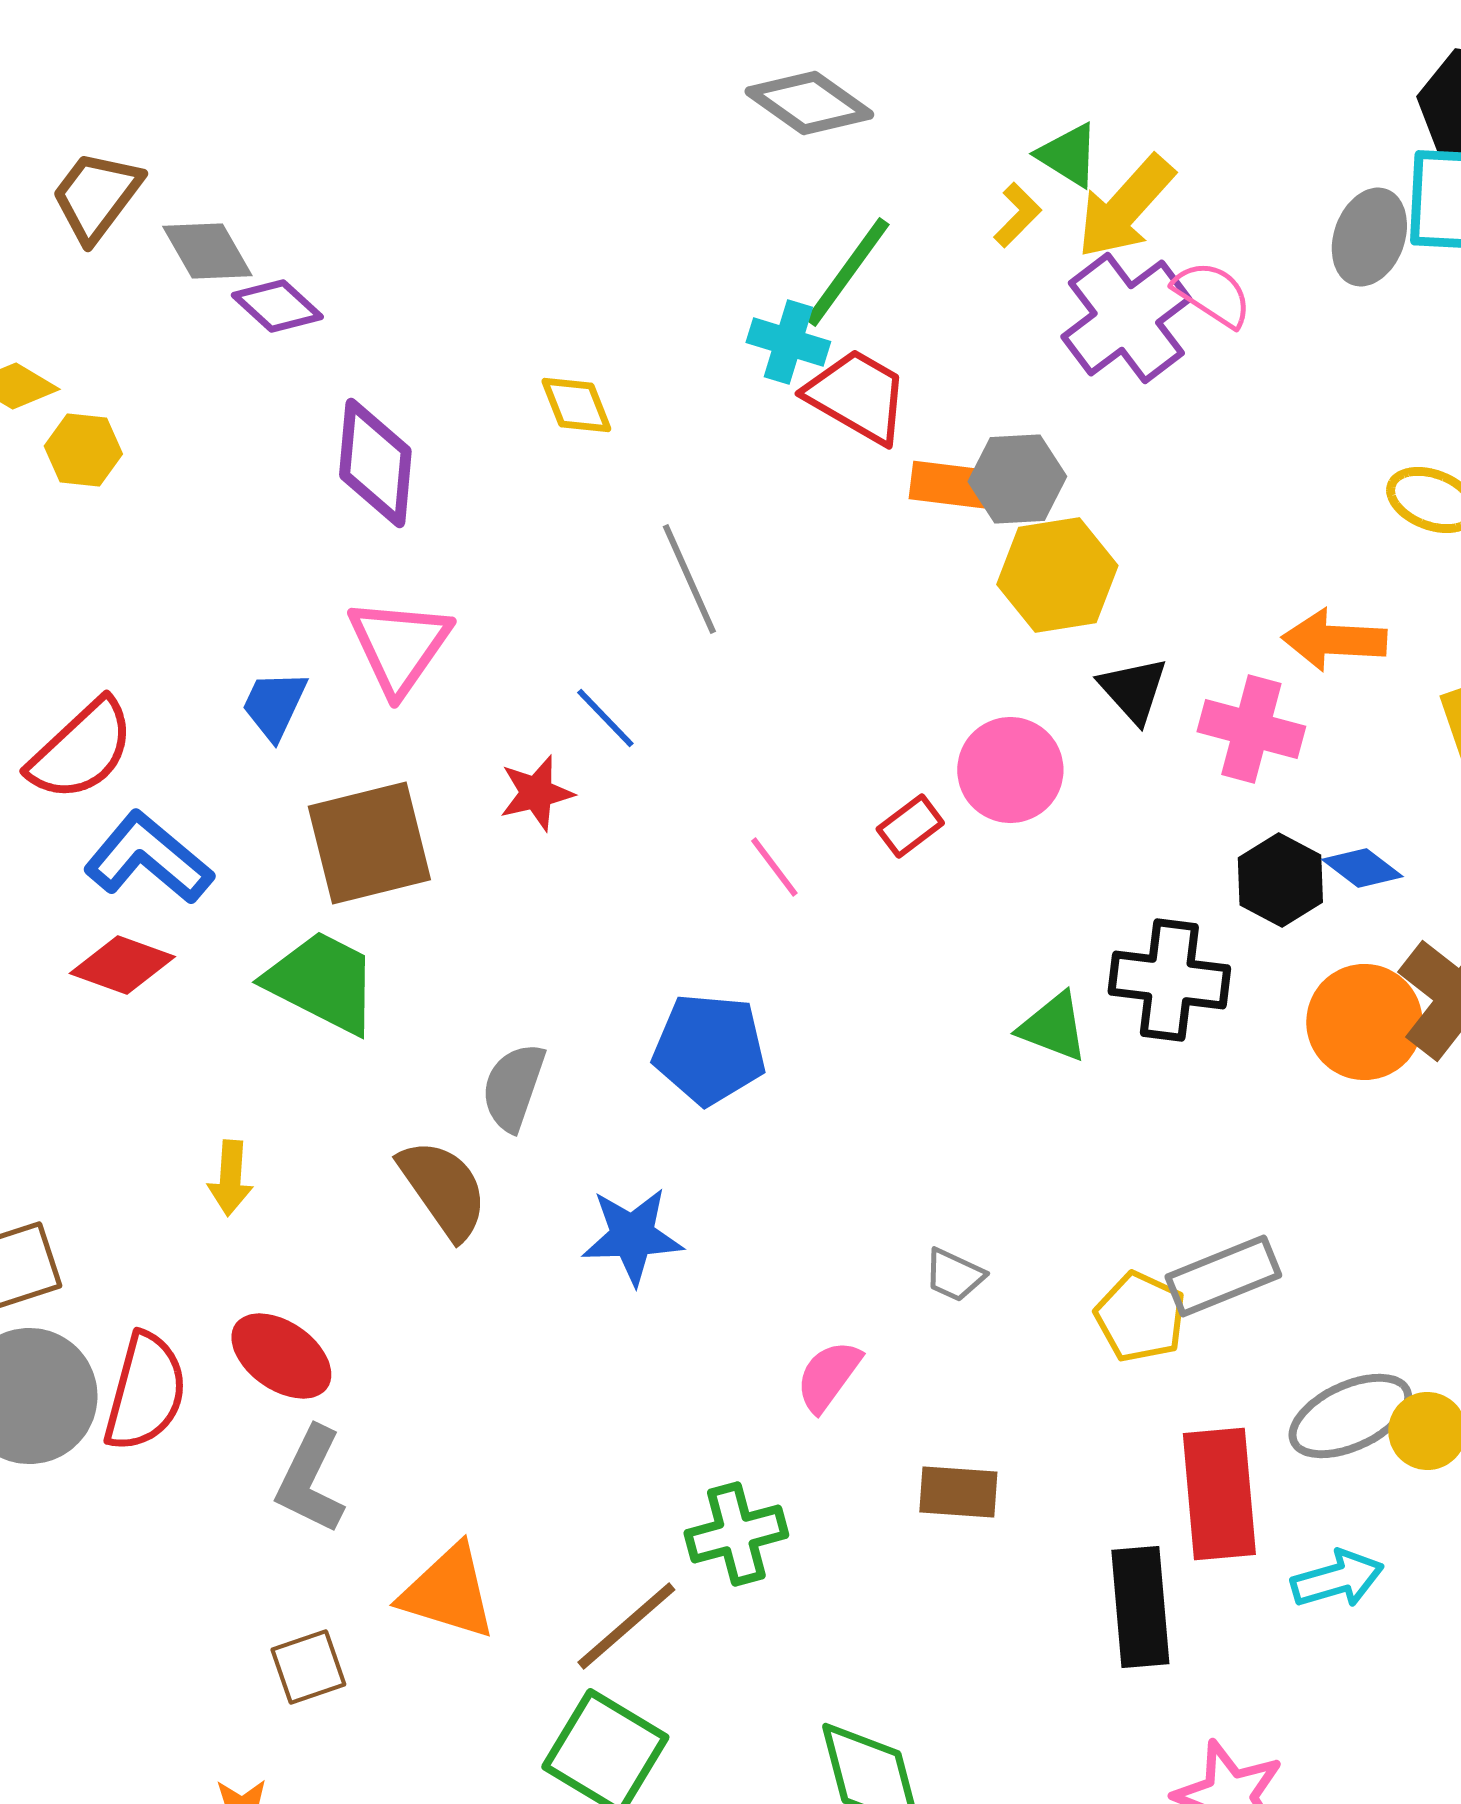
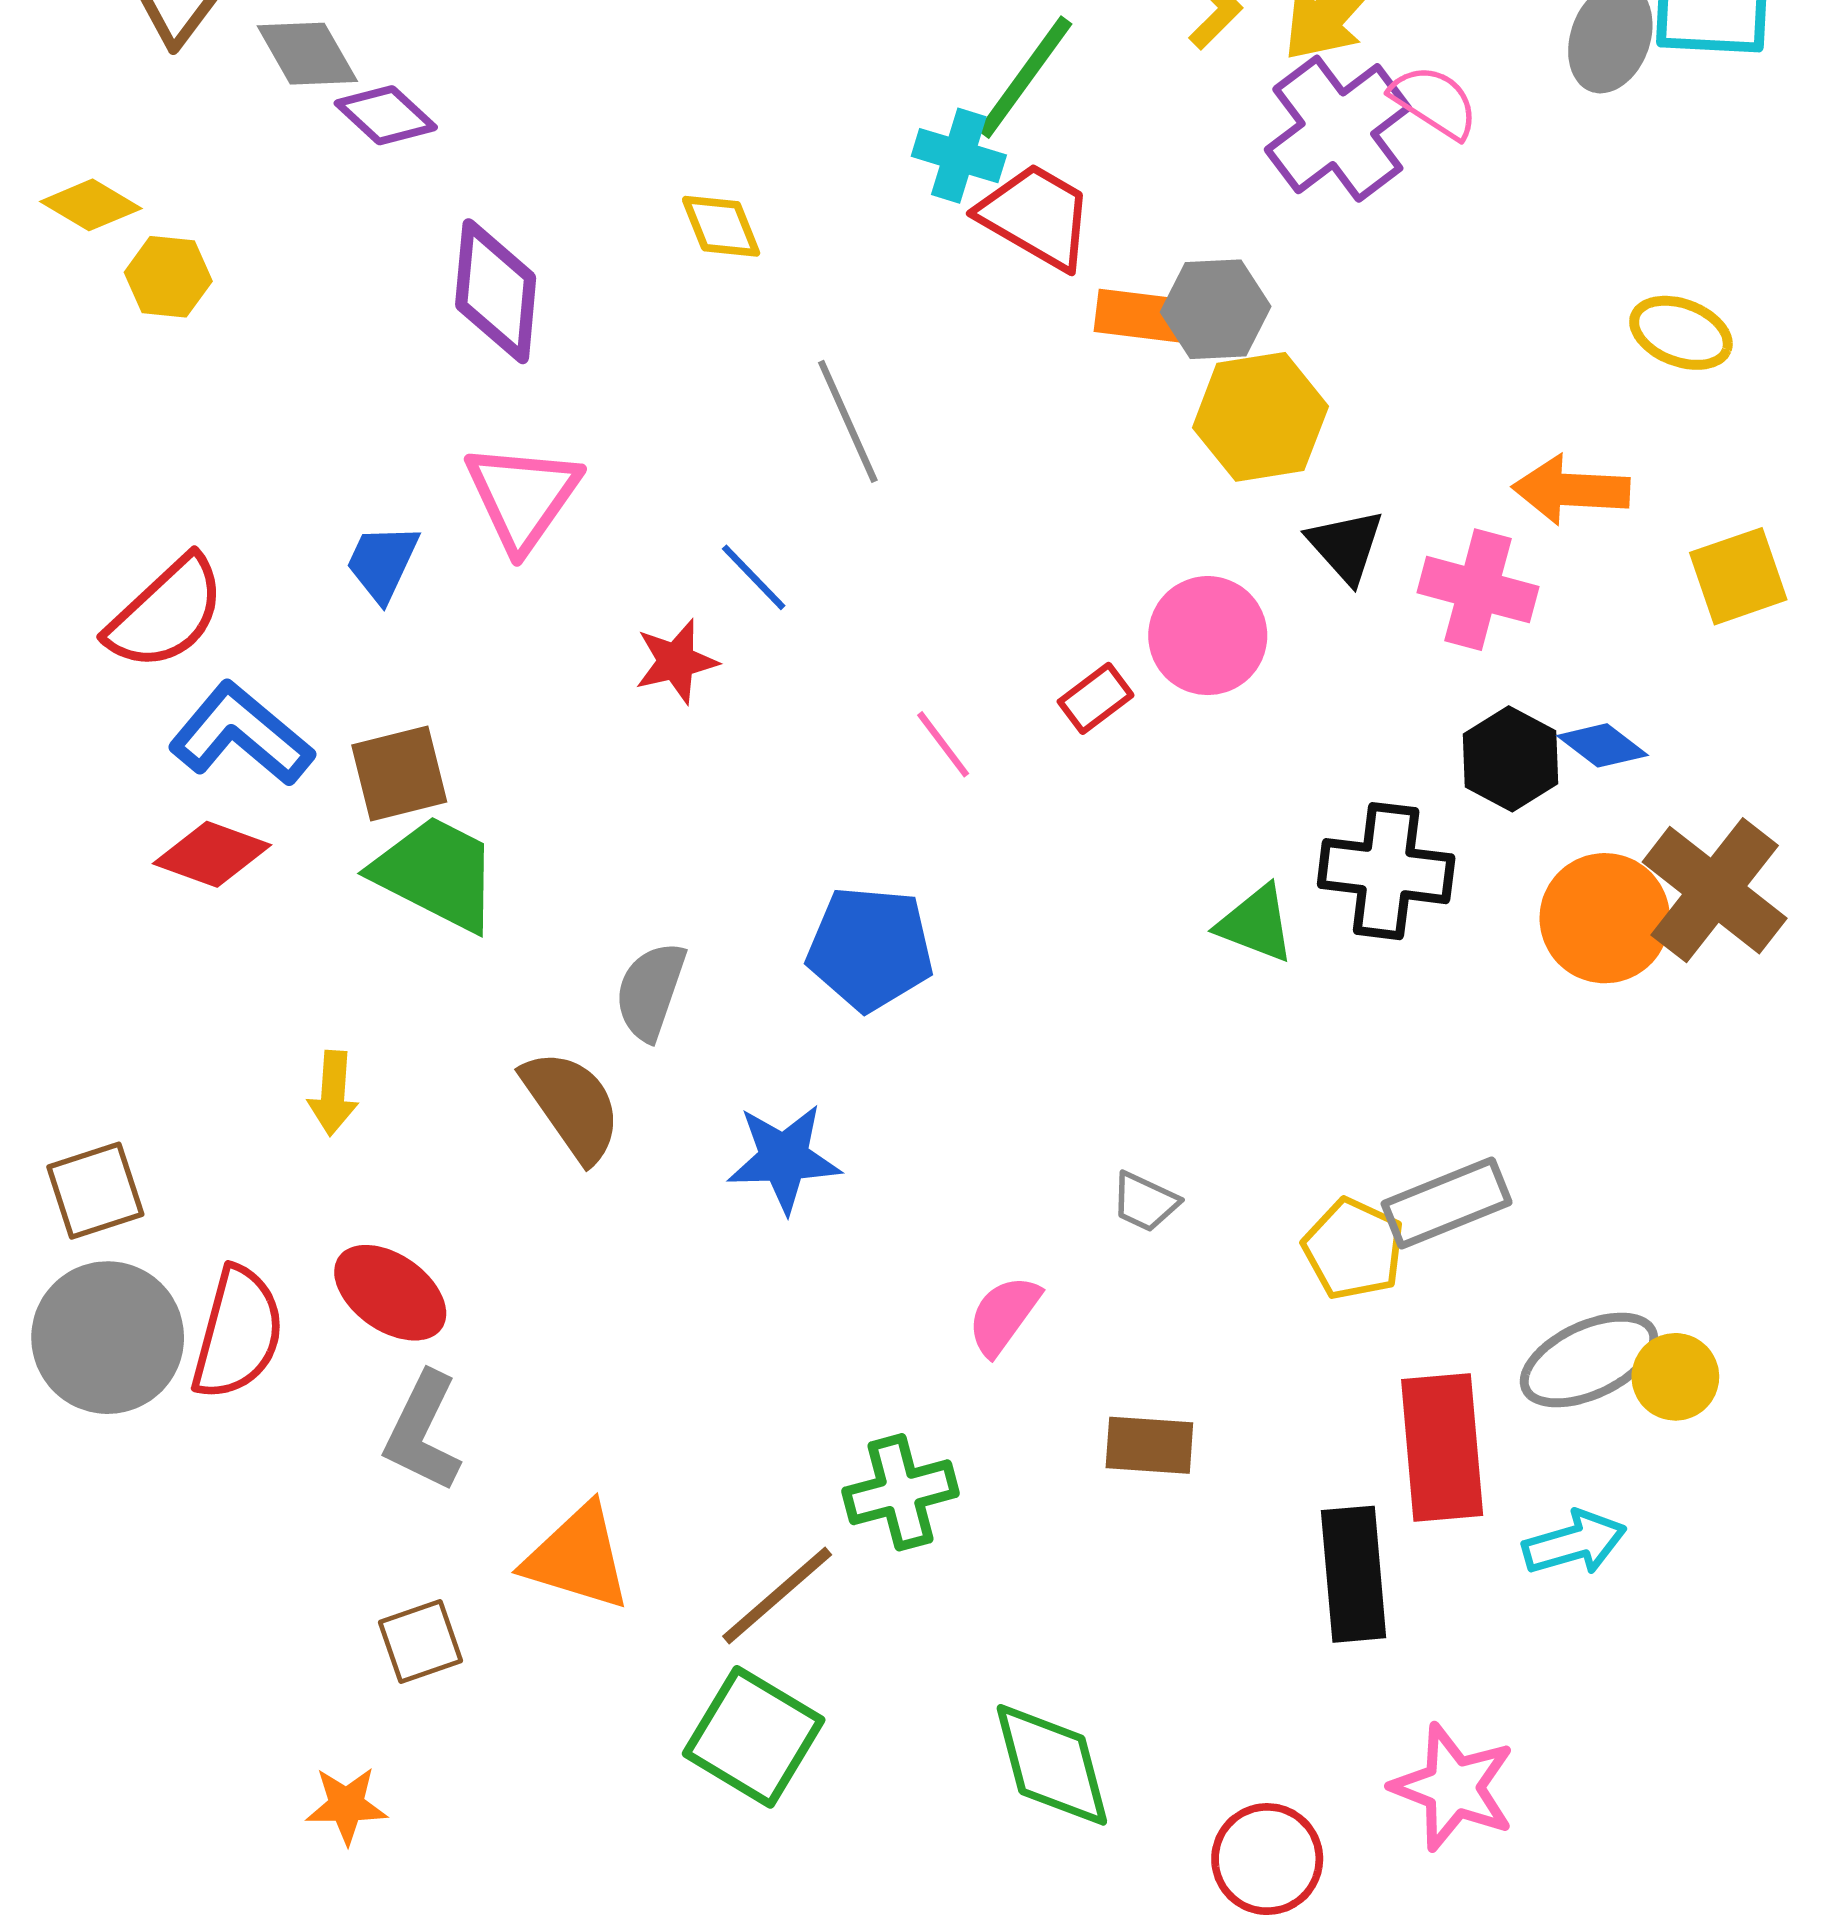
brown square: (369, 843) -> (399, 774), moved, size x0.7

